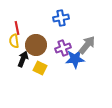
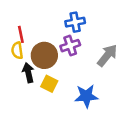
purple cross: (63, 48) -> (70, 46), moved
black arrow: (23, 59) -> (28, 73), turned -35
blue star: (75, 59) -> (86, 96), moved

